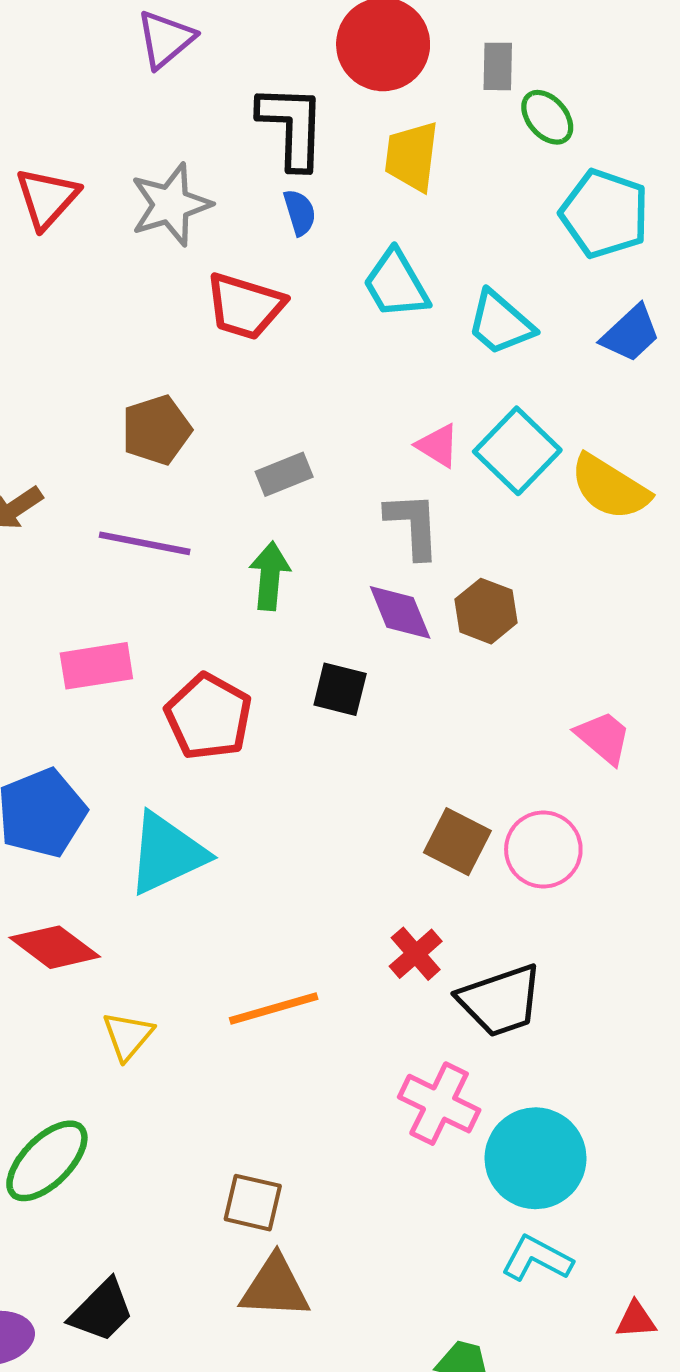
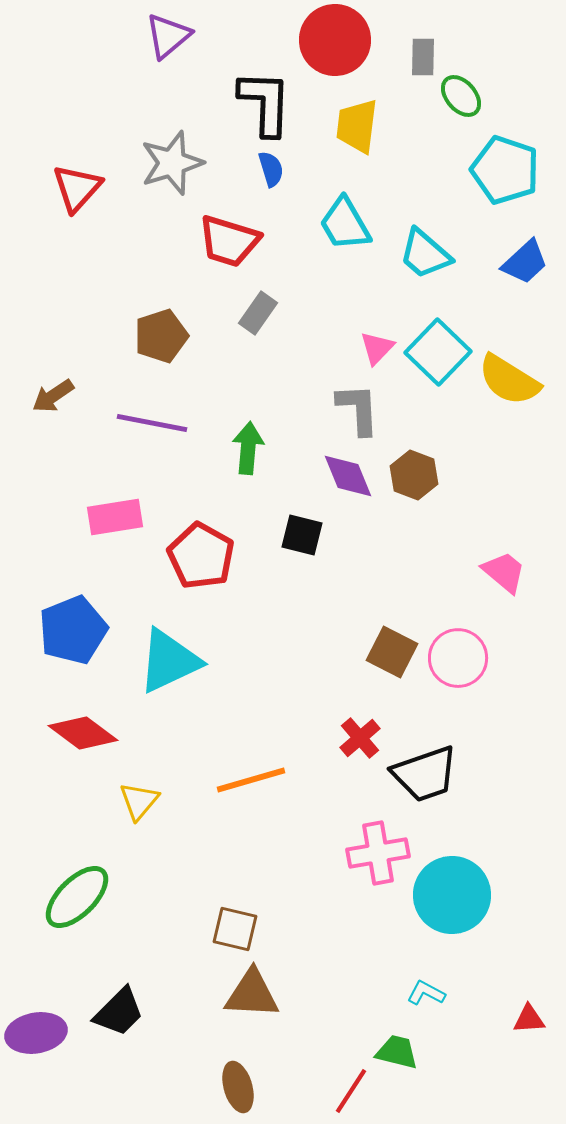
red triangle: (47, 198) -> (77, 188), moved
pink triangle: (438, 446) -> (377, 348), turned 42
gray rectangle: (284, 474) -> (258, 313), moved, turned -33
pink cross: (439, 1104) -> (378, 853), turned -36
cyan L-shape: (537, 1259) -> (426, 993), moved, size x0.7

